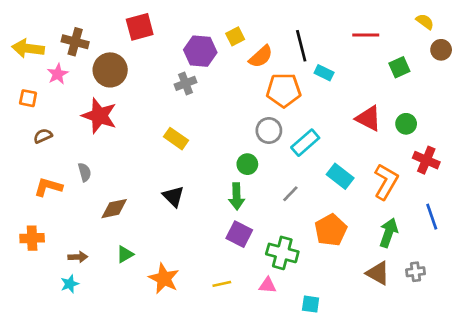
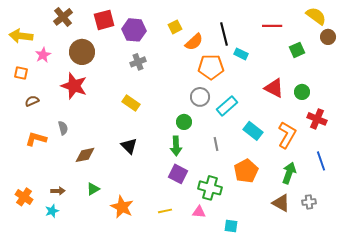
yellow semicircle: (425, 22) -> (316, 16), size x1.5
brown cross: (75, 42) -> (63, 17), moved, turned 36
purple hexagon: (200, 51) -> (134, 30), moved
gray line: (290, 194) -> (216, 144), turned -56
orange cross: (32, 238) -> (24, 197), moved, turned 36

